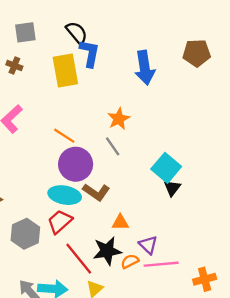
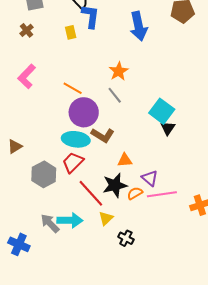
brown cross: (14, 66) -> (27, 30), turned 32
yellow rectangle: (65, 71) -> (71, 32), size x0.5

